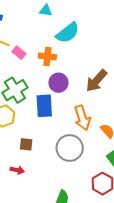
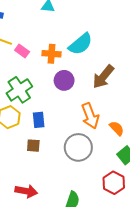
cyan semicircle: (68, 33) -> (81, 44), moved
blue rectangle: (44, 106) -> (39, 120), moved, size x0.7
red arrow: (17, 170) -> (26, 191), moved, size x1.5

